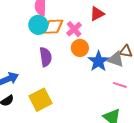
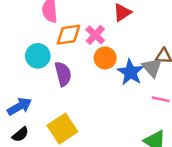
cyan circle: (38, 25) -> (38, 56), moved
gray triangle: (116, 59) -> (152, 67), turned 36

